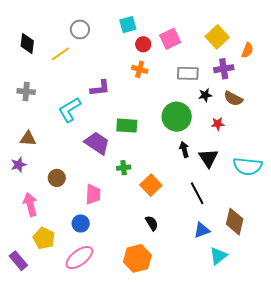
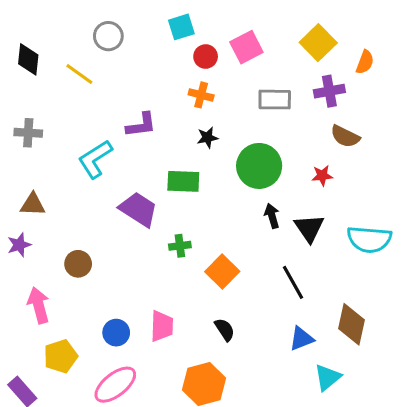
yellow line: (60, 54) -> (79, 74), turned 72
black star: (205, 95) -> (207, 138), moved
pink trapezoid: (93, 194) -> (162, 326), moved
yellow pentagon: (44, 238) -> (61, 356), turned 30

